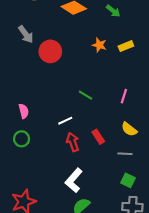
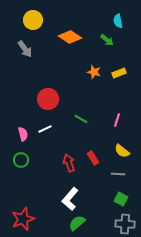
gray arrow: (26, 34) -> (25, 49), moved
red circle: (50, 51) -> (48, 99), moved
white line: (65, 121) -> (45, 129), moved

